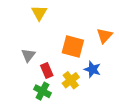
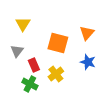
yellow triangle: (39, 13) -> (23, 24), moved
blue star: (92, 69) -> (88, 62), moved

